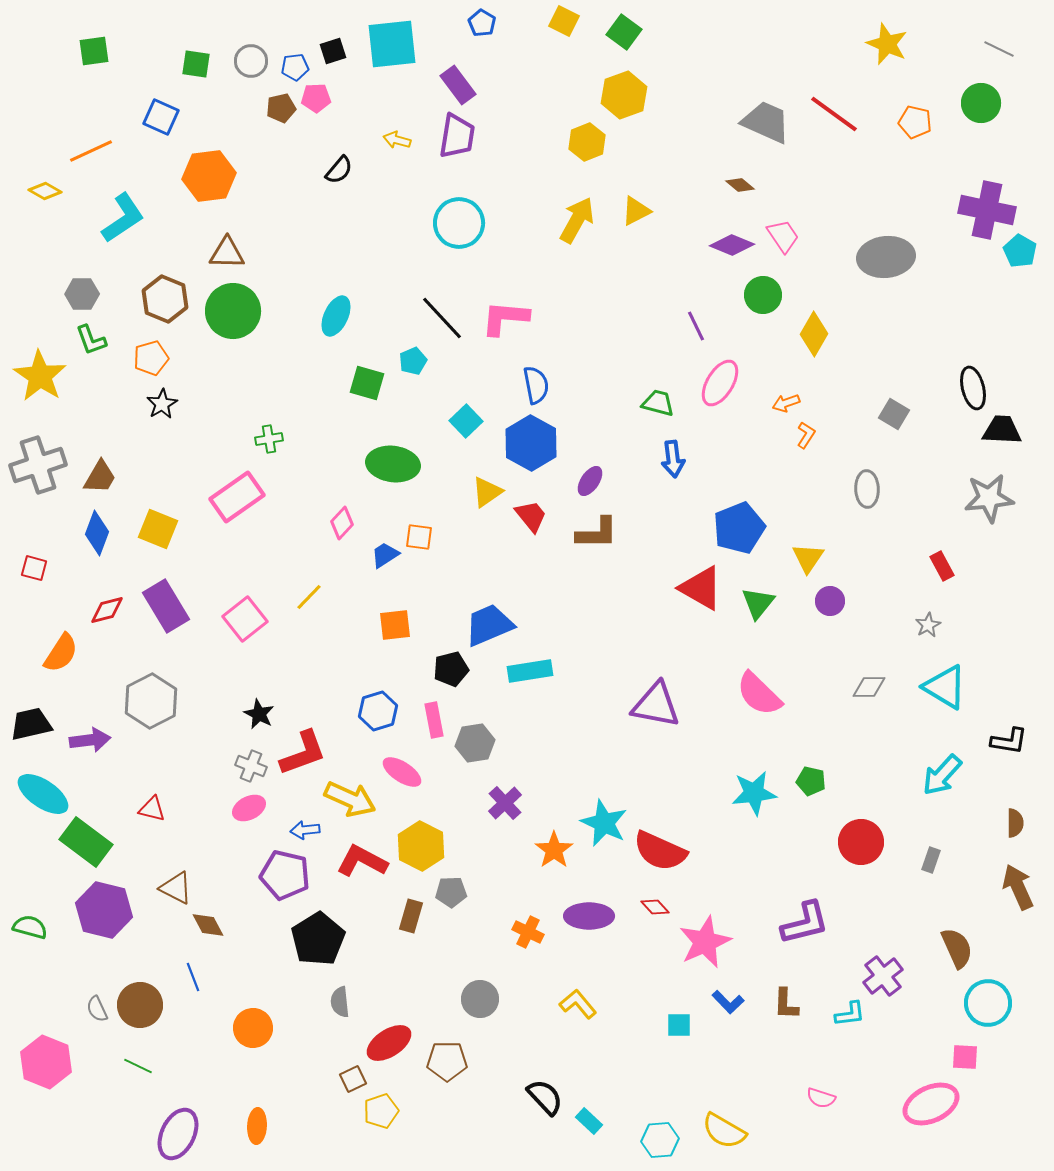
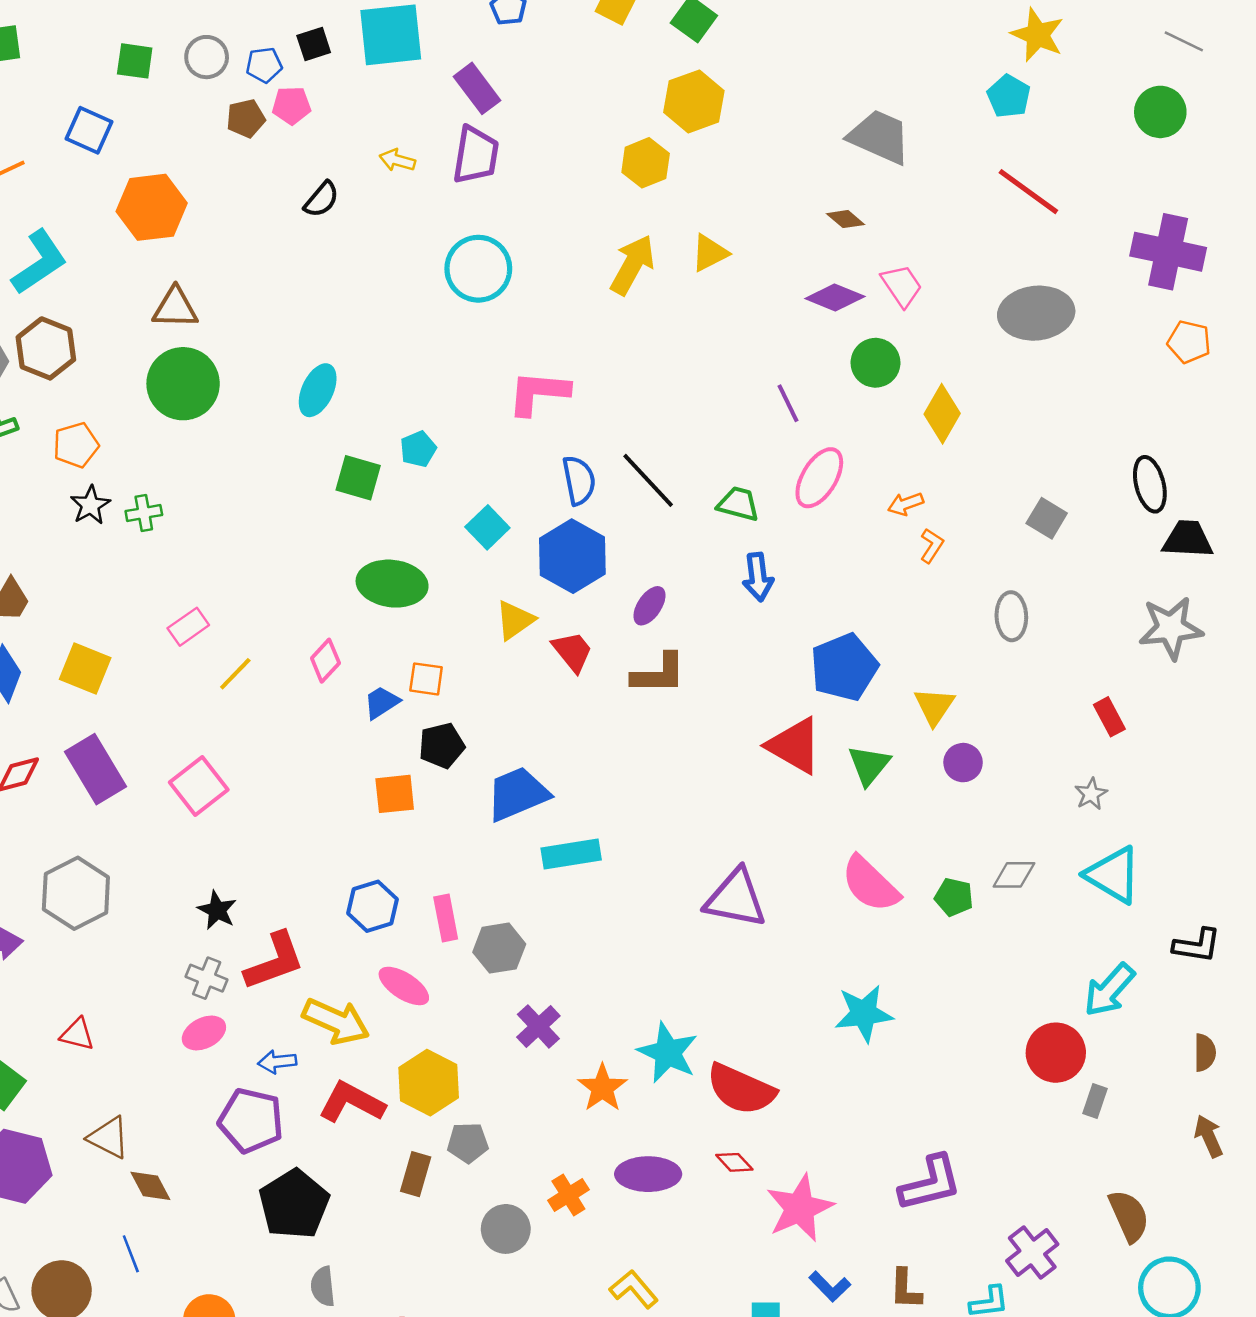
red line: (834, 114) -> (1028, 192), moved
orange pentagon: (915, 122) -> (1189, 342), moved
cyan pentagon: (1020, 251) -> (1009, 96), moved
brown hexagon: (165, 299) -> (46, 348), moved
black line: (442, 318) -> (648, 480), moved
green cross: (269, 439) -> (144, 513), moved
pink rectangle: (237, 497) -> (188, 627), size x0.6
yellow line: (309, 597) -> (235, 674), moved
black pentagon: (451, 669) -> (442, 746), moved
green pentagon: (811, 781) -> (954, 897), moved
red circle: (861, 842) -> (1056, 1053), moved
brown arrow: (1018, 887) -> (1209, 1136), size x0.7
orange cross: (528, 932) -> (568, 1195), turned 32
gray circle: (480, 999) -> (506, 1229), moved

